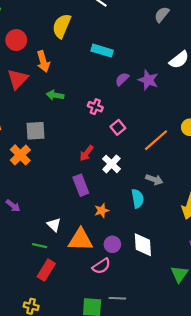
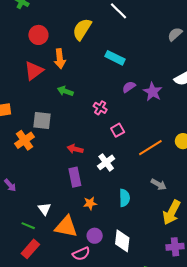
red arrow: (87, 153) -> (75, 149), moved, turned 56
gray arrow: (154, 180) -> (159, 184), moved

